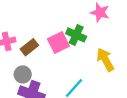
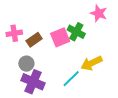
yellow arrow: (105, 60) -> (91, 63), moved, turned -90

